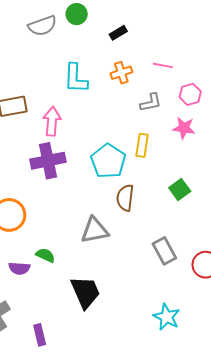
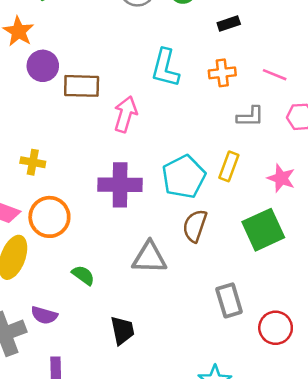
pink star: (184, 128) -> (281, 178), moved
purple cross: (48, 161) -> (120, 185), moved
green square: (180, 189) -> (263, 230), size x1.6
purple semicircle: (19, 268) -> (44, 315), moved
black trapezoid: (85, 292) -> (122, 330), size x0.7

